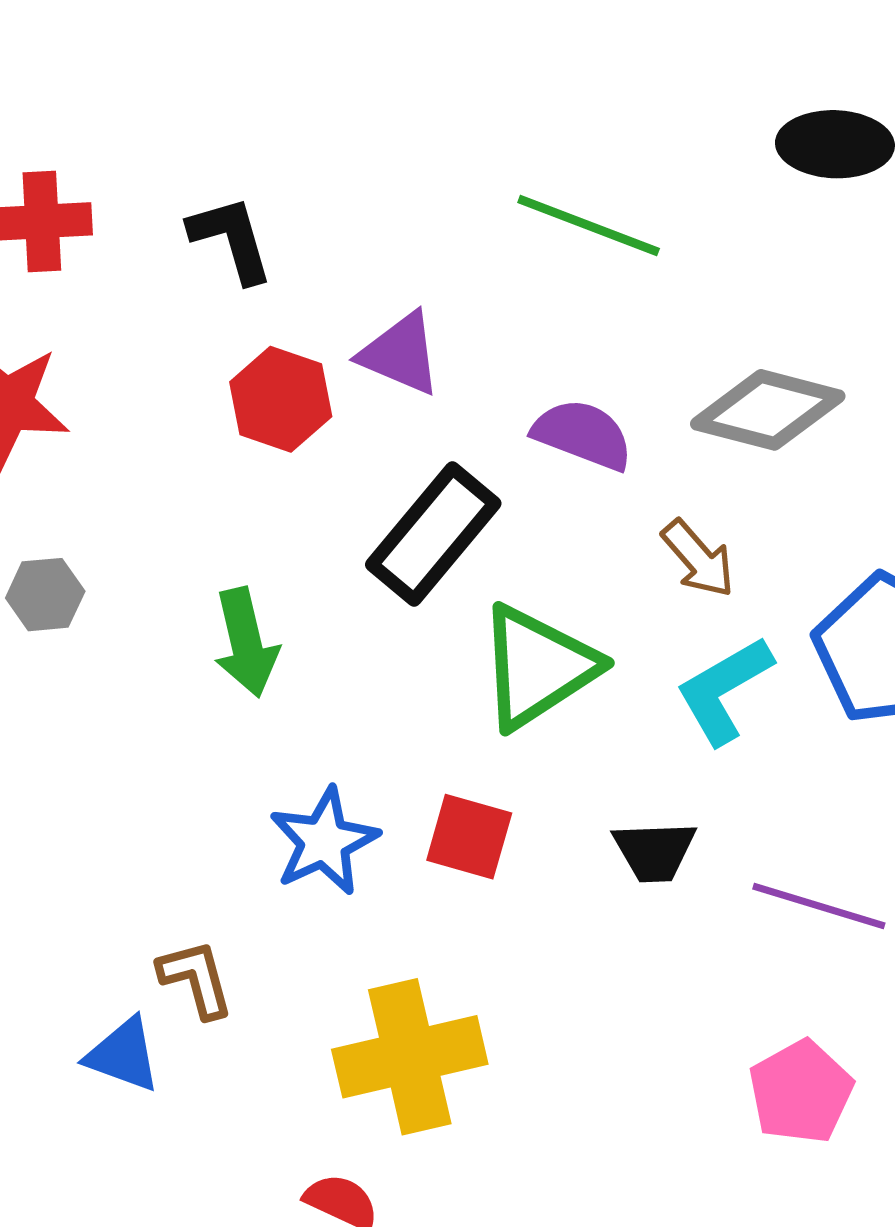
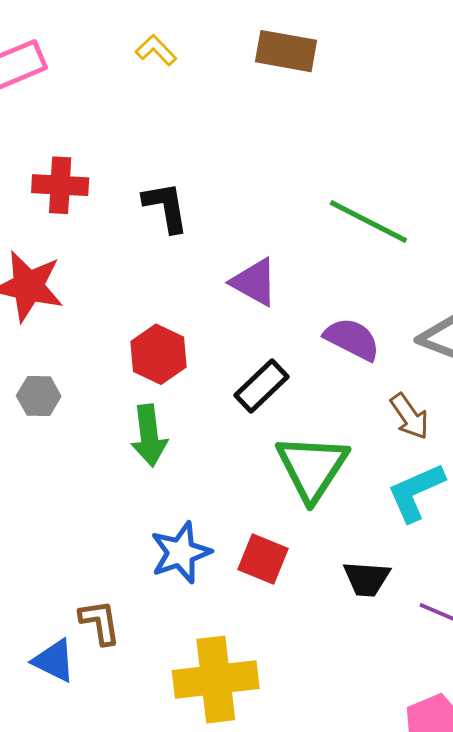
red hexagon: (281, 399) -> (158, 354), moved
black rectangle: (433, 534) -> (262, 386), size x0.7
green triangle: (538, 667) -> (312, 467), turned -30

